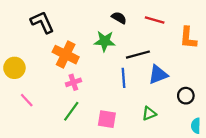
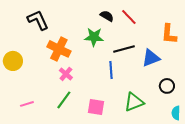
red line: (155, 20) -> (129, 17), moved, turned 30
blue triangle: (158, 75) -> (151, 58), moved
pink cross: (73, 82) -> (66, 74), turned -32
pink line: (27, 100) -> (27, 104), moved, turned -64
green triangle: (149, 113) -> (134, 102), size x1.5

